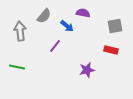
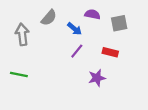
gray square: (115, 26) -> (119, 23), moved
purple line: (55, 46) -> (77, 51), moved
red rectangle: (111, 50) -> (110, 52), moved

